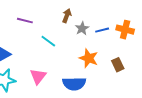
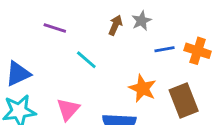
gray star: (82, 28) -> (141, 21), moved
brown rectangle: (118, 65) -> (184, 101), size x1.6

